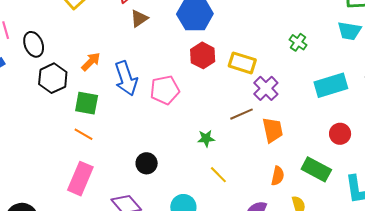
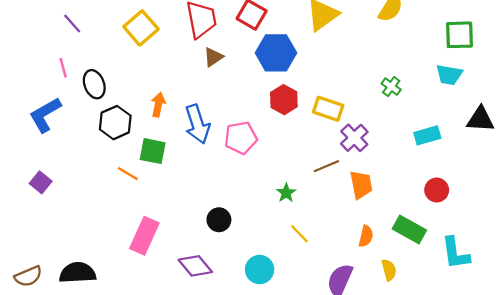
orange arrow: (91, 62) -> (158, 105), turned -35
cyan rectangle: (331, 85) -> (427, 135), size x0.7
orange line: (84, 134) -> (128, 174), moved
green star: (206, 138) -> (286, 193), turned -30

